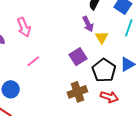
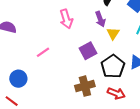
pink arrow: (24, 27) -> (66, 19), moved

